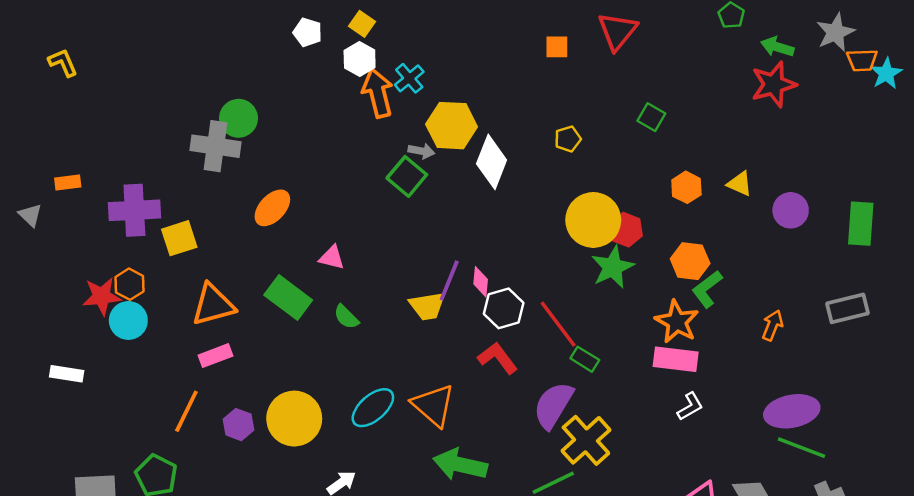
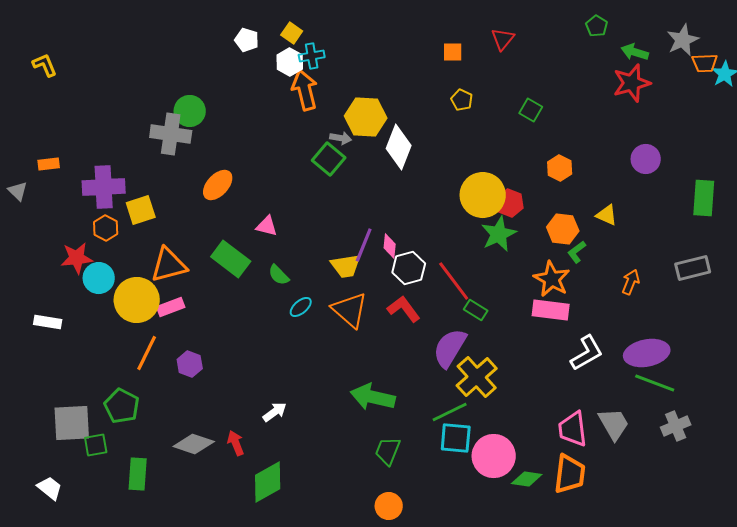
red triangle: (617, 31) -> (503, 39), size x0.7
cyan cross: (409, 78) -> (312, 56), moved, turned 30
yellow pentagon: (568, 139) -> (462, 100), moved, turned -30
yellow triangle: (740, 184) -> (607, 215), moved
purple circle: (791, 210) -> (646, 159), moved
orange hexagon: (130, 284) -> (106, 228), moved
green L-shape: (707, 289) -> (577, 252), size x0.7
orange triangle: (433, 405) -> (350, 310), moved
white L-shape: (690, 406) -> (587, 353), moved, size x1.5
cyan ellipse: (373, 408) -> (301, 307), moved, size x0.6
yellow circle: (294, 419) -> (137, 300), moved

